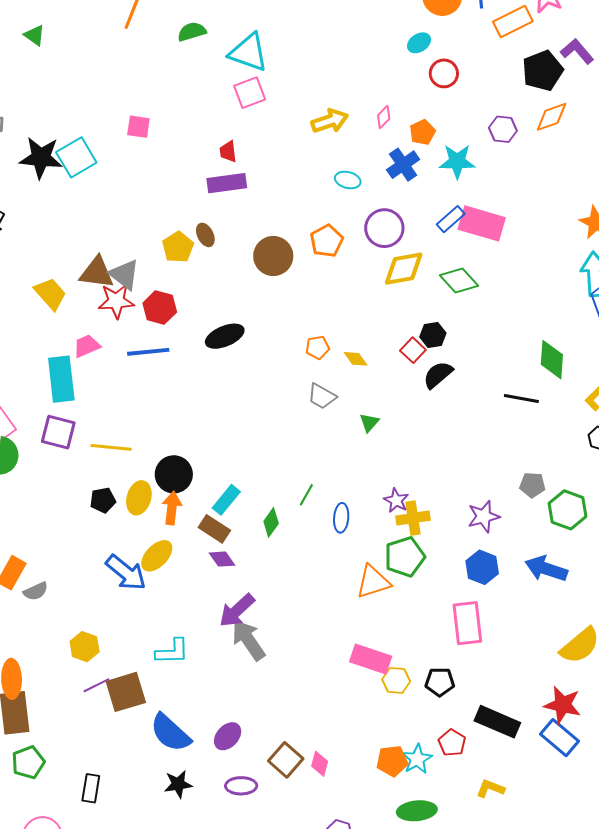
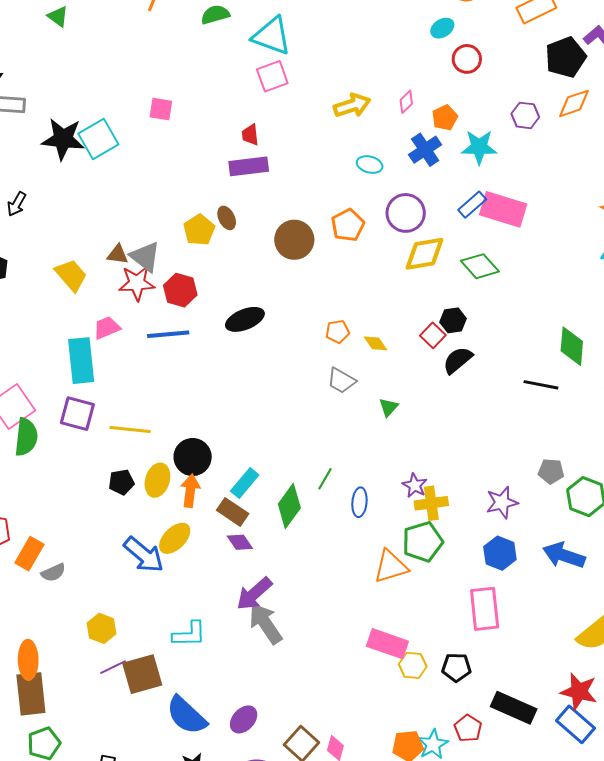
brown triangle: (97, 273) -> (118, 254), size x0.6
green diamond: (271, 522) -> (289, 506), size x1.5

